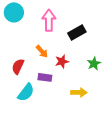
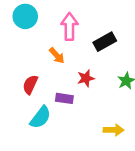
orange arrow: (42, 51) -> (57, 56), moved
yellow arrow: (79, 92) -> (114, 130), moved

